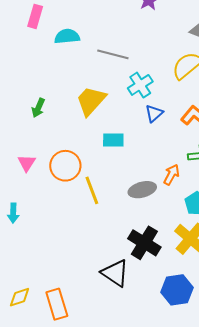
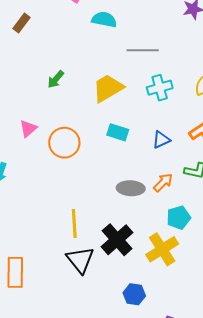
gray line: (113, 54) -> (143, 50), turned -32
blue triangle: (154, 113) -> (161, 140), moved
yellow line: (92, 190) -> (74, 223), moved
blue hexagon: (177, 290) -> (134, 294), size x0.7

